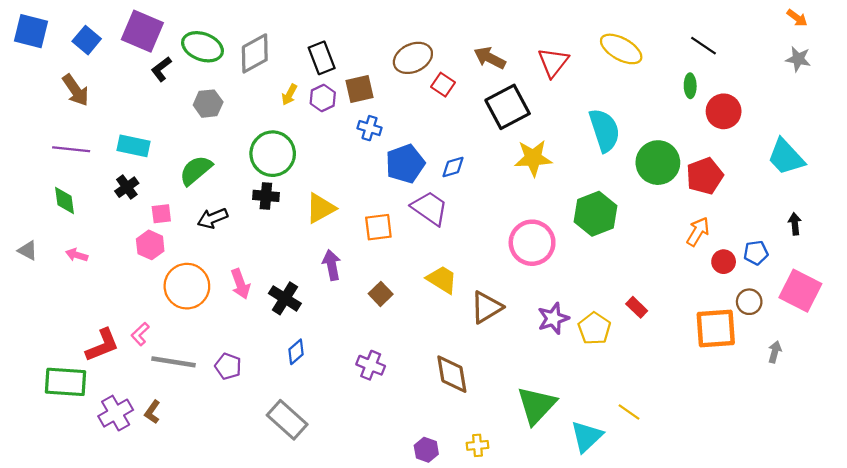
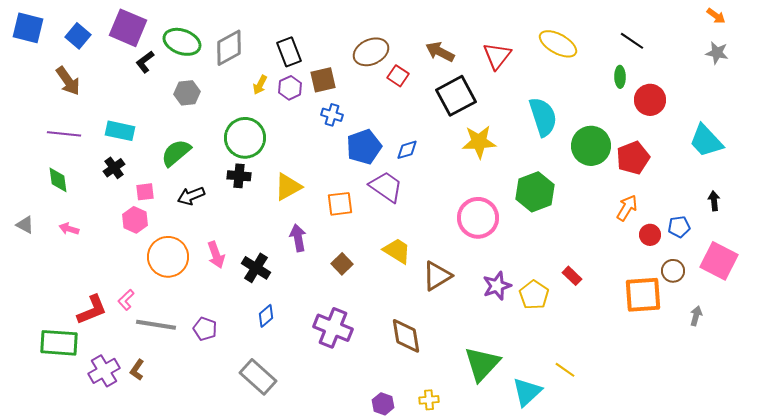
purple cross: (371, 365) -> (333, 328), size x1.5

